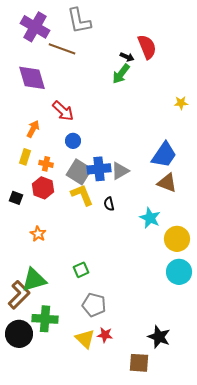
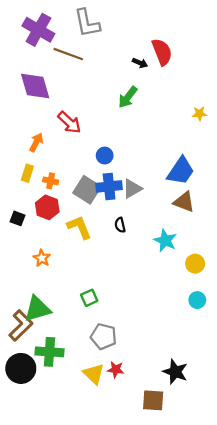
green arrow: (121, 74) -> (128, 97), moved
blue circle: (73, 141) -> (105, 156), moved
yellow L-shape: (82, 195) -> (79, 227), moved
yellow circle: (177, 239) -> (195, 264), size x0.7
cyan circle: (179, 272) -> (197, 300), size x0.6

